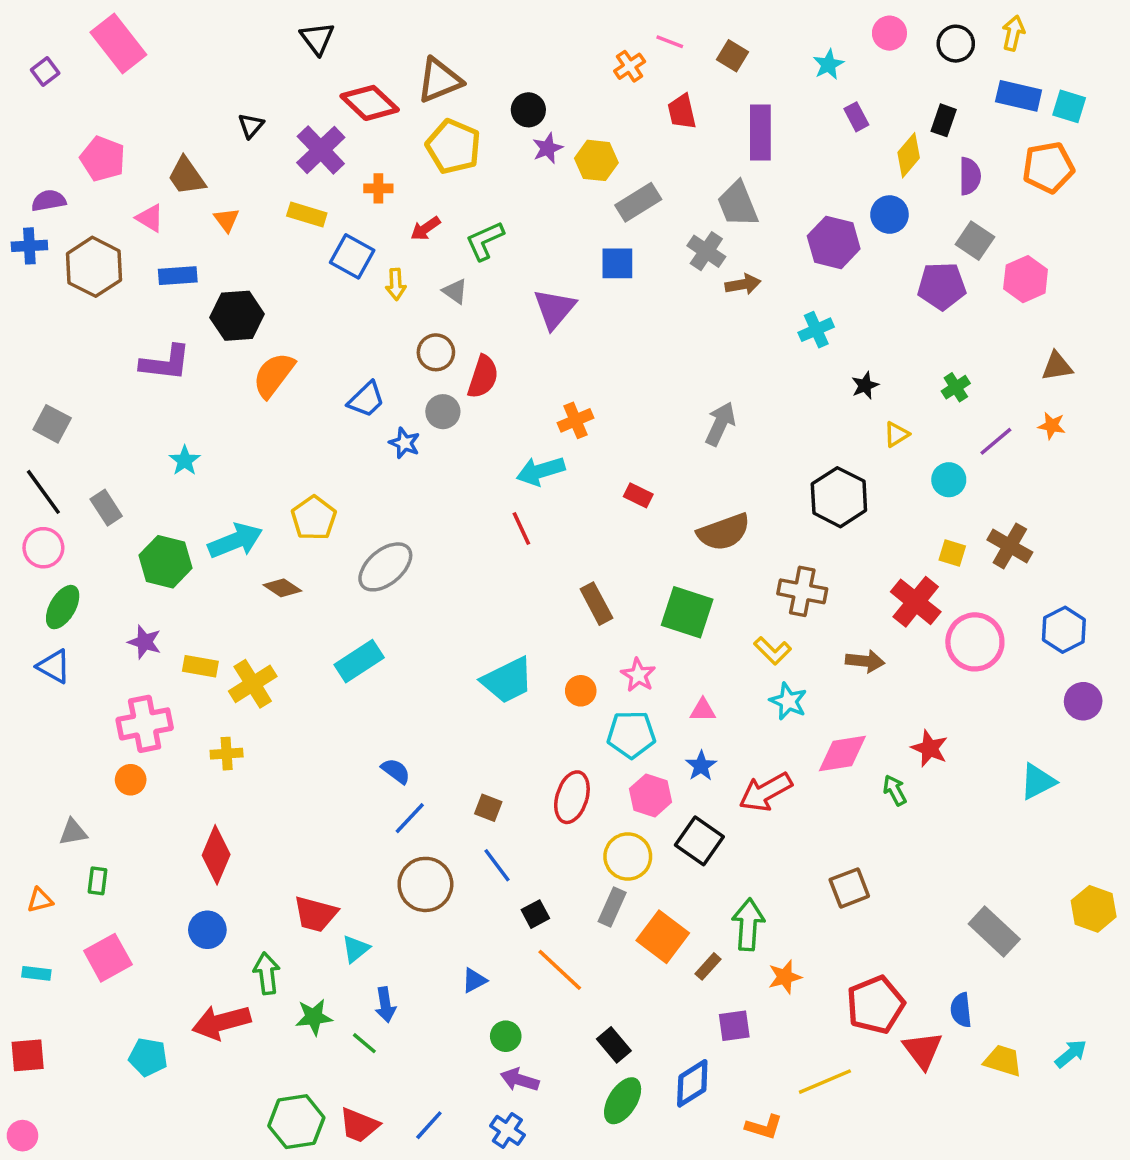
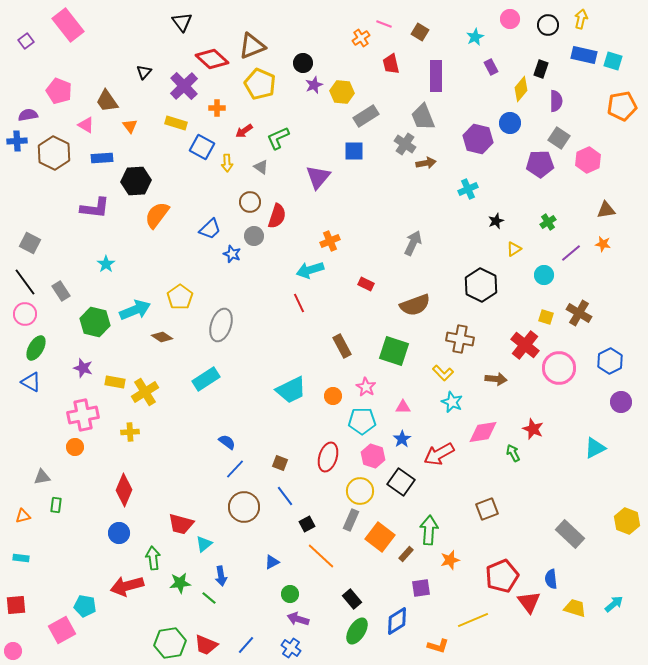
orange pentagon: (1048, 167) -> (622, 106), moved
gray ellipse: (385, 567) -> (221, 325), turned -32
pink square: (108, 958) -> (62, 630), moved

